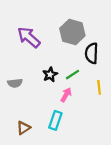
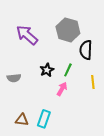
green line: (72, 75) -> (68, 70), turned -32
cyan rectangle: (55, 120) -> (44, 119), moved
brown triangle: (23, 128) -> (22, 120), turned 40

